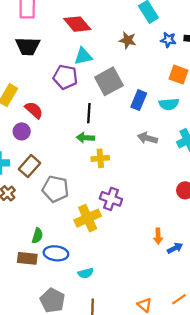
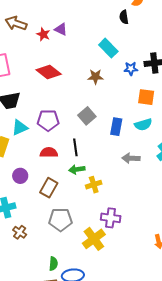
cyan triangle: (83, 56) -> (20, 128), moved
gray square: (109, 81) -> (87, 116), size x0.7
red semicircle: (34, 110) -> (49, 152), moved, turned -30
brown rectangle: (30, 166) -> (49, 188), moved

